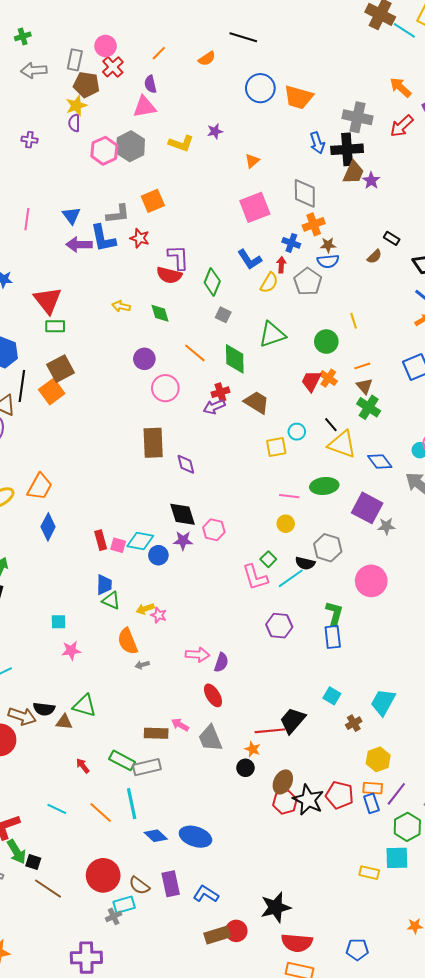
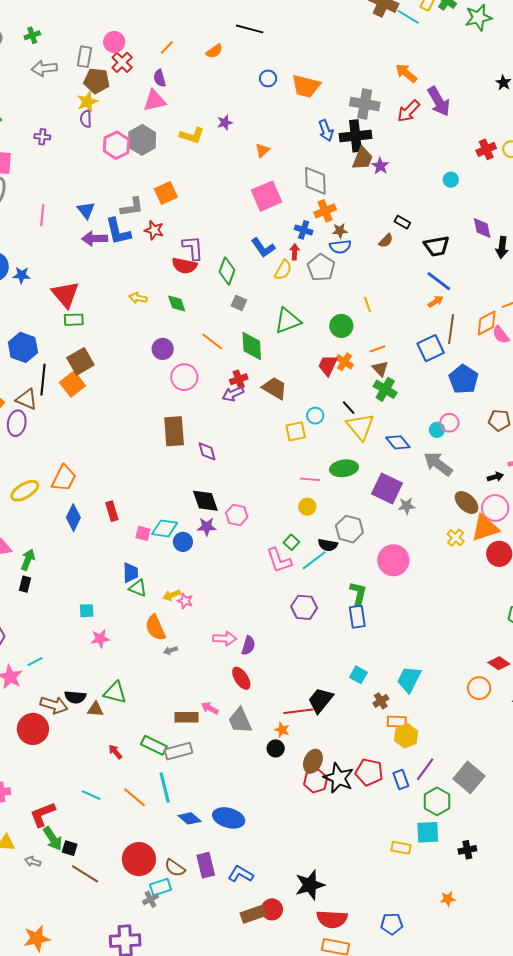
blue circle: (260, 88) -> (268, 78), size x0.6
yellow triangle: (342, 444) -> (360, 427), turned 32
red rectangle: (101, 540) -> (112, 511), moved
orange rectangle: (373, 788) -> (397, 722), moved

